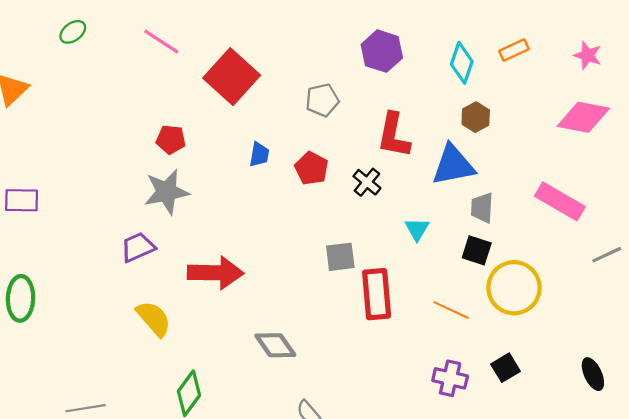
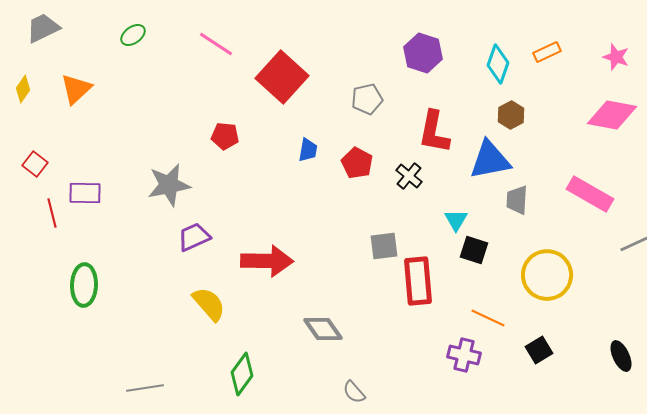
gray star: (167, 192) -> (169, 185), moved
black square: (477, 250) -> (474, 250), moved
orange line: (451, 310) -> (488, 318), moved
purple cross: (450, 378) -> (464, 355), moved

